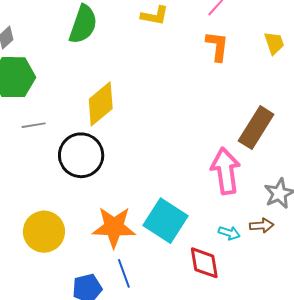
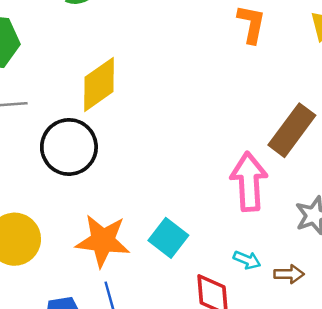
cyan square: (166, 221) -> (168, 238), size x0.7
brown arrow: (262, 225) -> (289, 274), moved

